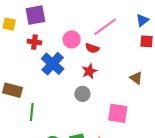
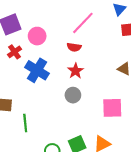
pink circle: (72, 39) -> (37, 36), moved
red cross: (34, 42) -> (15, 52), turned -32

